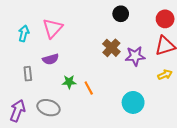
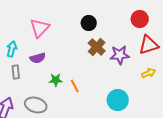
black circle: (121, 14) -> (89, 23), moved
red circle: (165, 19) -> (140, 19), moved
cyan arrow: (24, 33) -> (12, 49), moved

